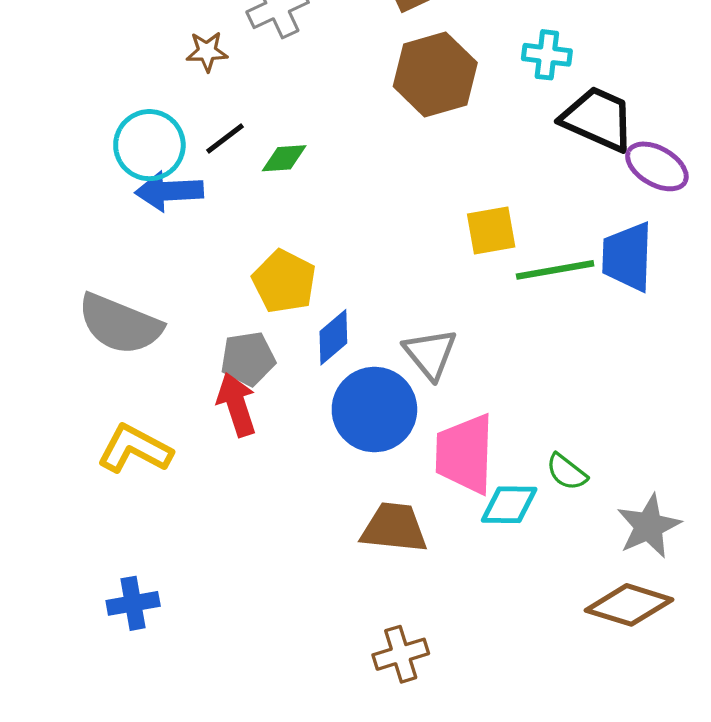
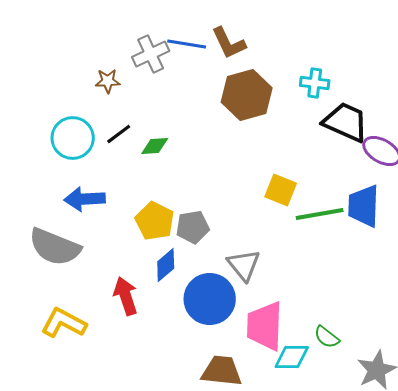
blue arrow: (169, 191) -> (85, 199), moved
yellow square: (491, 231) -> (281, 190), turned 32
blue diamond: (333, 337) -> (166, 265), moved
gray pentagon: (248, 359) -> (193, 227), moved

